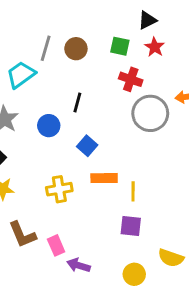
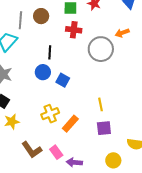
red cross: (131, 79) -> (74, 30), moved
blue circle: (49, 126) -> (43, 72), moved
orange rectangle: (104, 178) -> (70, 124), moved, turned -36

